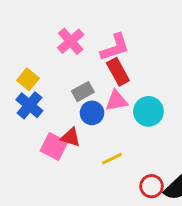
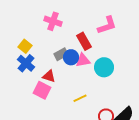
pink cross: (71, 41) -> (53, 21), turned -30
pink L-shape: (115, 47) -> (107, 25), moved
blue circle: (92, 113) -> (71, 57), moved
red triangle: (71, 137) -> (49, 76), moved

